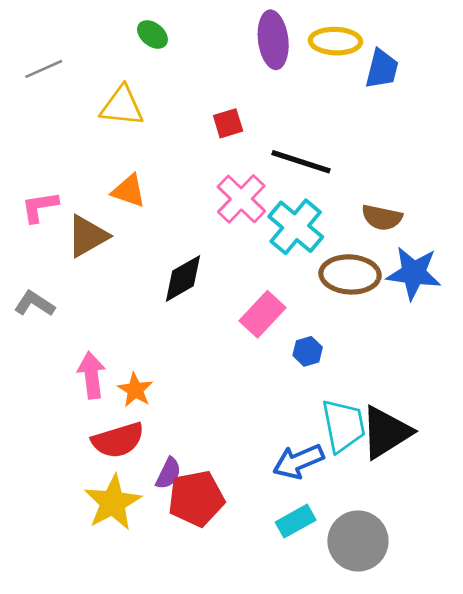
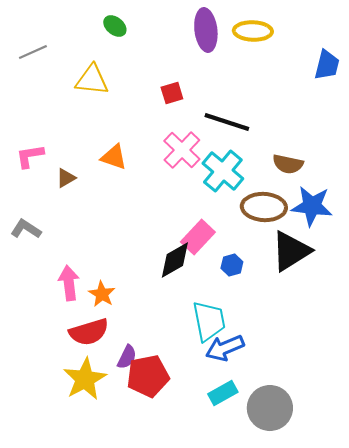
blue trapezoid: (382, 69) -> (327, 65), moved
orange triangle: (129, 191) -> (114, 157), moved
brown triangle: (88, 236) -> (66, 178), size x0.6
black diamond: (183, 278) -> (175, 260), moved
cyan trapezoid: (343, 426) -> (209, 321), moved
black triangle: (386, 432) -> (291, 251), moved

